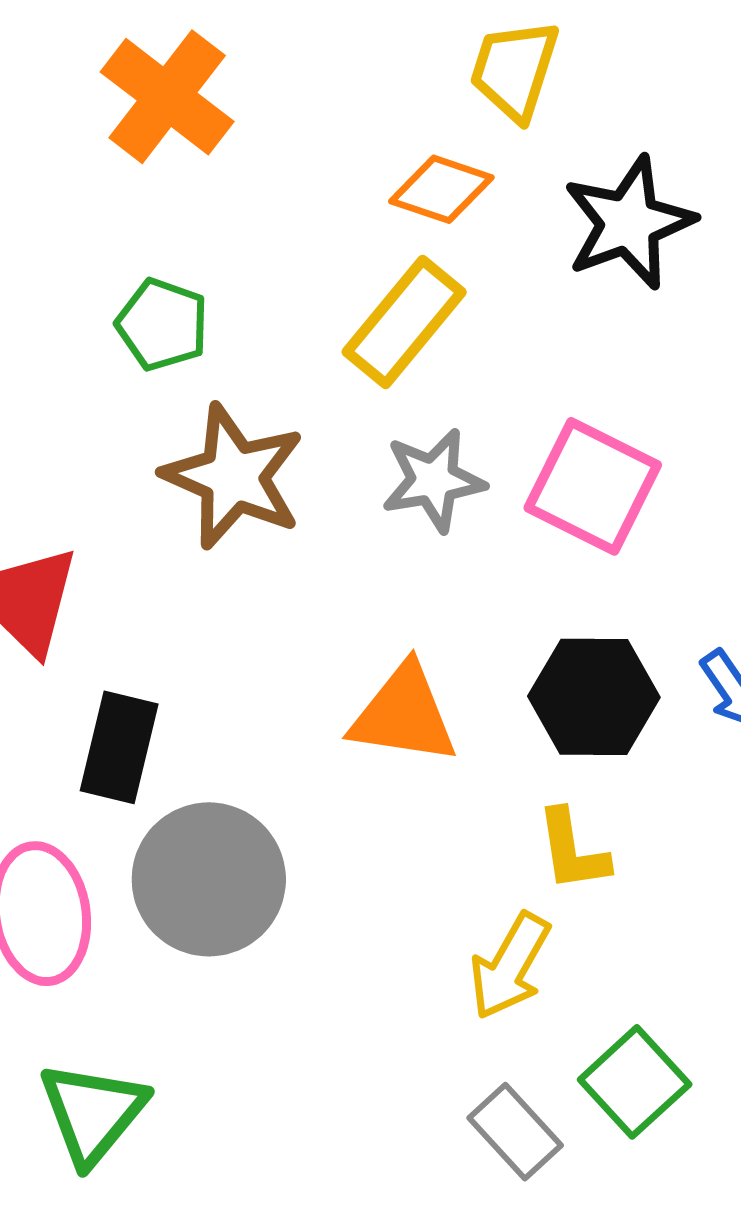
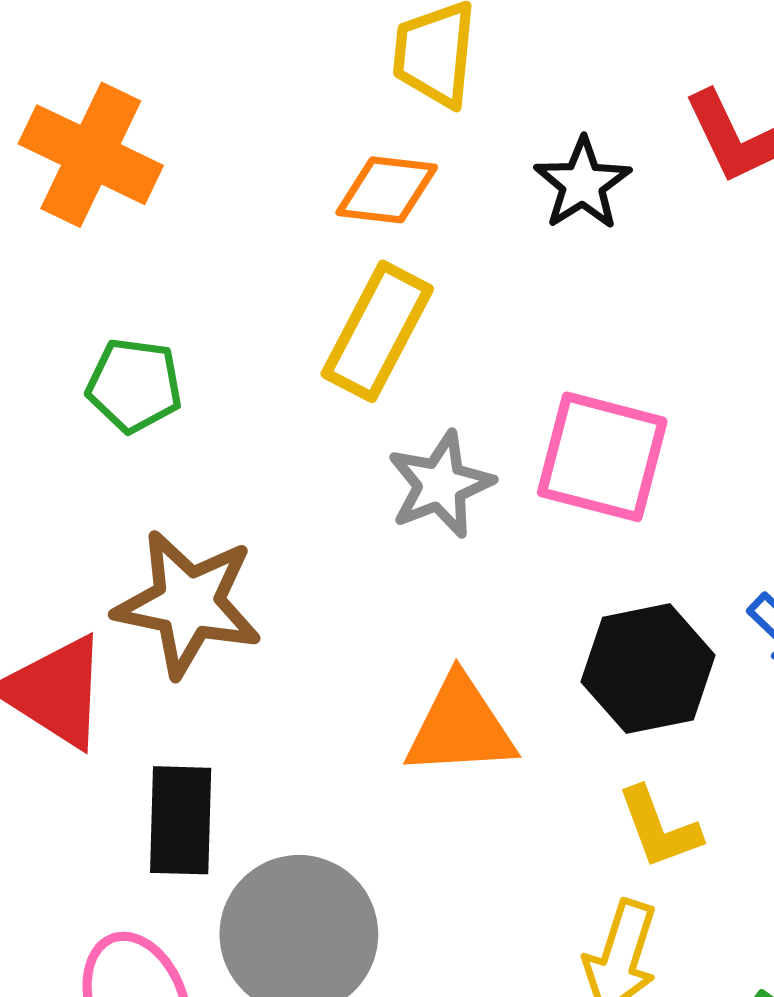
black star: (629, 223) -> (583, 184), size x0.7
brown star: (234, 477) -> (188, 604), moved

